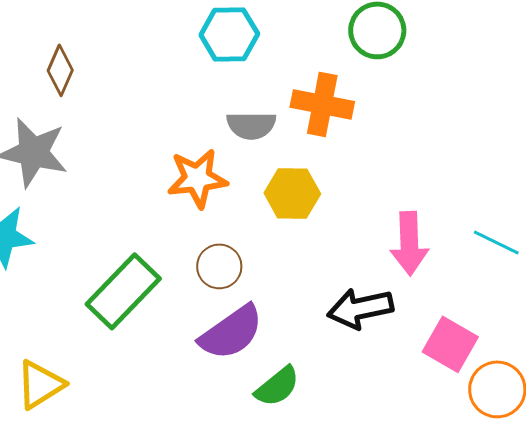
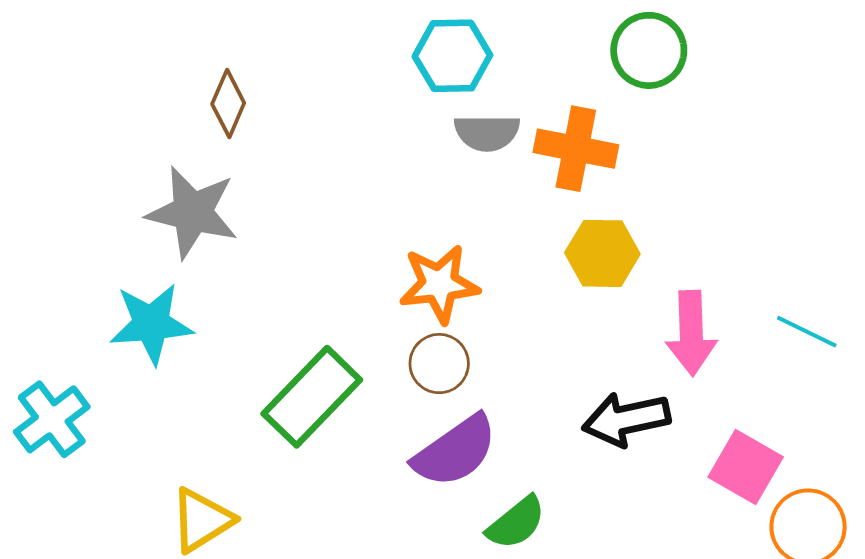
gray semicircle: (251, 125) -> (487, 133), moved
orange star: (197, 178) -> (439, 284), moved
yellow hexagon: (292, 193) -> (602, 253), moved

